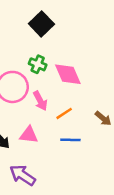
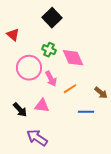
blue line: (70, 140) -> (86, 112), moved

